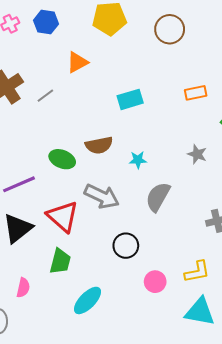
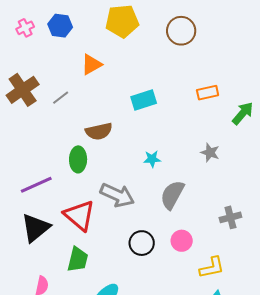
brown semicircle: (99, 145) -> (99, 131), moved
green ellipse: (62, 159) -> (78, 159), turned 70
pink circle: (155, 282) -> (182, 241), moved

